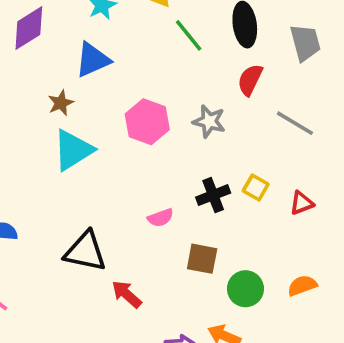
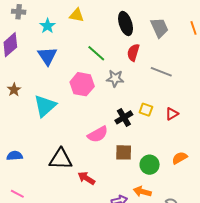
green line: (189, 35) -> (96, 53), moved
blue triangle: (93, 60) -> (47, 56), turned -30
brown star: (61, 103) -> (14, 90), moved
pink semicircle: (160, 218) -> (98, 134), size x1.5

